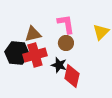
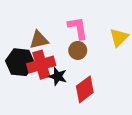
black star: (59, 65) -> (58, 76), moved
red diamond: (72, 76) -> (85, 89), turned 40

